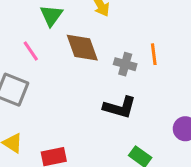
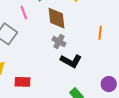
gray cross: (125, 64) -> (59, 42), moved

